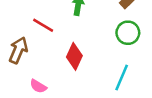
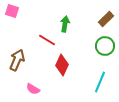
red line: (43, 25) -> (47, 40), moved

